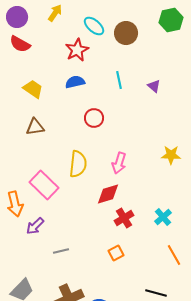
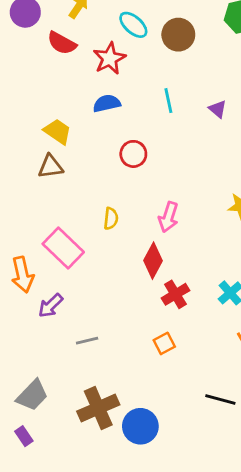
red semicircle: (20, 44) -> (62, 43), moved
yellow trapezoid: (33, 89) -> (58, 131), moved
yellow semicircle: (78, 164) -> (111, 219), size x0.6
red diamond: (108, 194) -> (153, 261), turned -45

